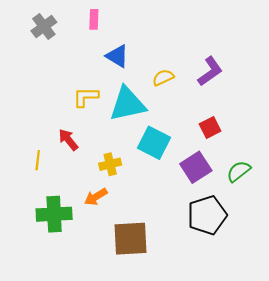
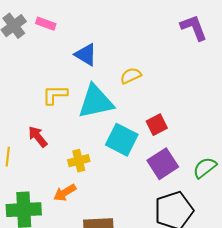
pink rectangle: (94, 19) -> (46, 24), moved, turned -72
purple L-shape: (210, 71) -> (194, 28), moved, turned -76
red square: (210, 127) -> (157, 125), moved

